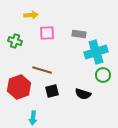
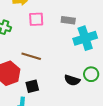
green circle: (103, 75) -> (91, 74), moved
black square: (52, 91) -> (32, 86), moved

